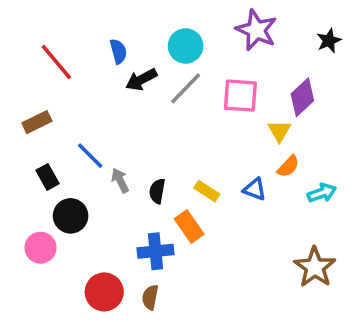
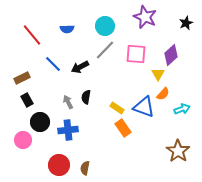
blue semicircle: (118, 51) -> (67, 29), turned 104
black arrow: (141, 80) -> (80, 67), moved
brown rectangle: (37, 122) -> (22, 78), moved
blue line: (90, 156) -> (53, 64), moved
blue triangle: (255, 189) -> (144, 107), size x1.6
black semicircle: (157, 191) -> (86, 97), moved
orange rectangle: (189, 226) -> (123, 128), moved
blue cross: (155, 251) -> (68, 130), moved

